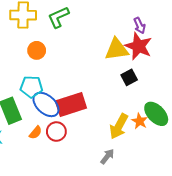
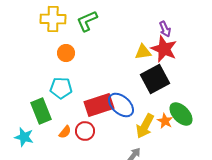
yellow triangle: (117, 49) -> (143, 52), size x0.7
black square: (129, 77) -> (155, 79), size x1.8
blue ellipse: (46, 104) -> (121, 105), moved

